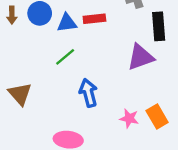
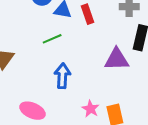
red rectangle: (94, 19) -> (87, 14), turned 60

